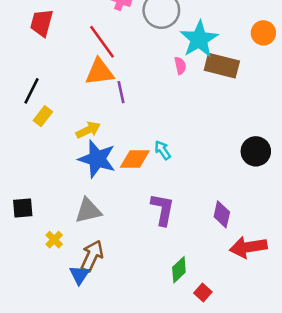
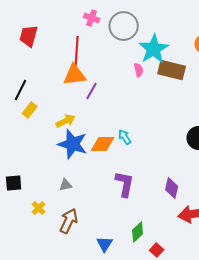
red line: (102, 42) -> (77, 51), turned 40
purple line: (121, 92) -> (92, 91), turned 42
gray triangle: (88, 211) -> (66, 185), size x0.6
blue triangle: (79, 275) -> (105, 244), moved

